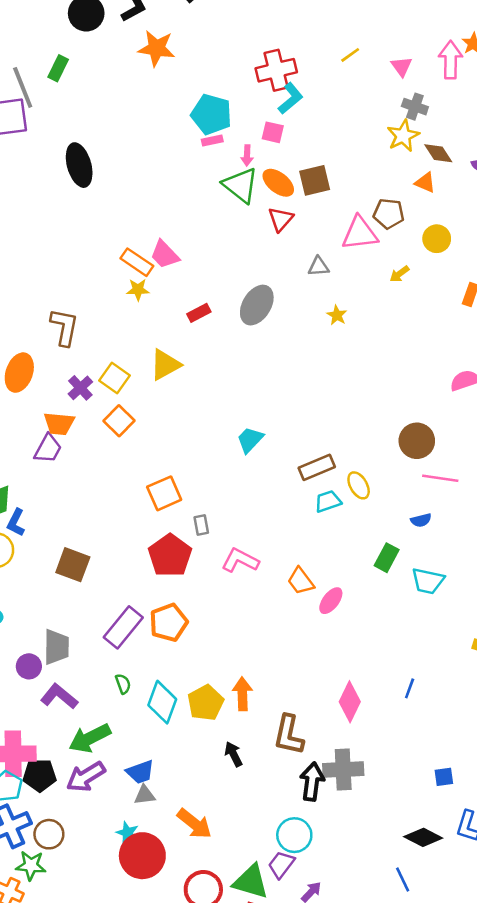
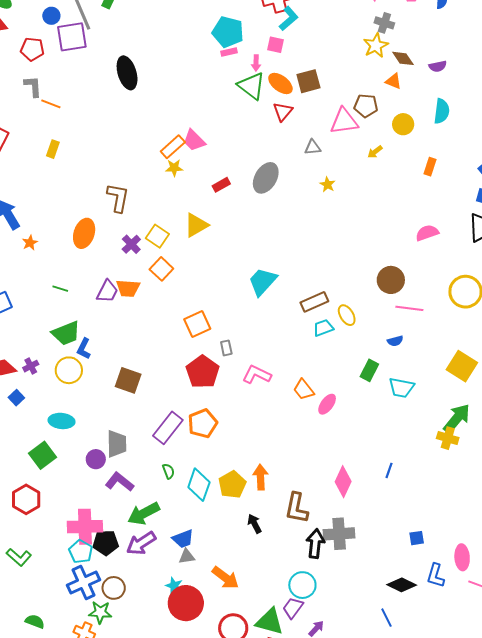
orange rectangle: (137, 262) -> (173, 147), turned -75
orange trapezoid: (59, 424) -> (128, 288), moved
cyan trapezoid: (250, 440) -> (263, 282), size x1.4

